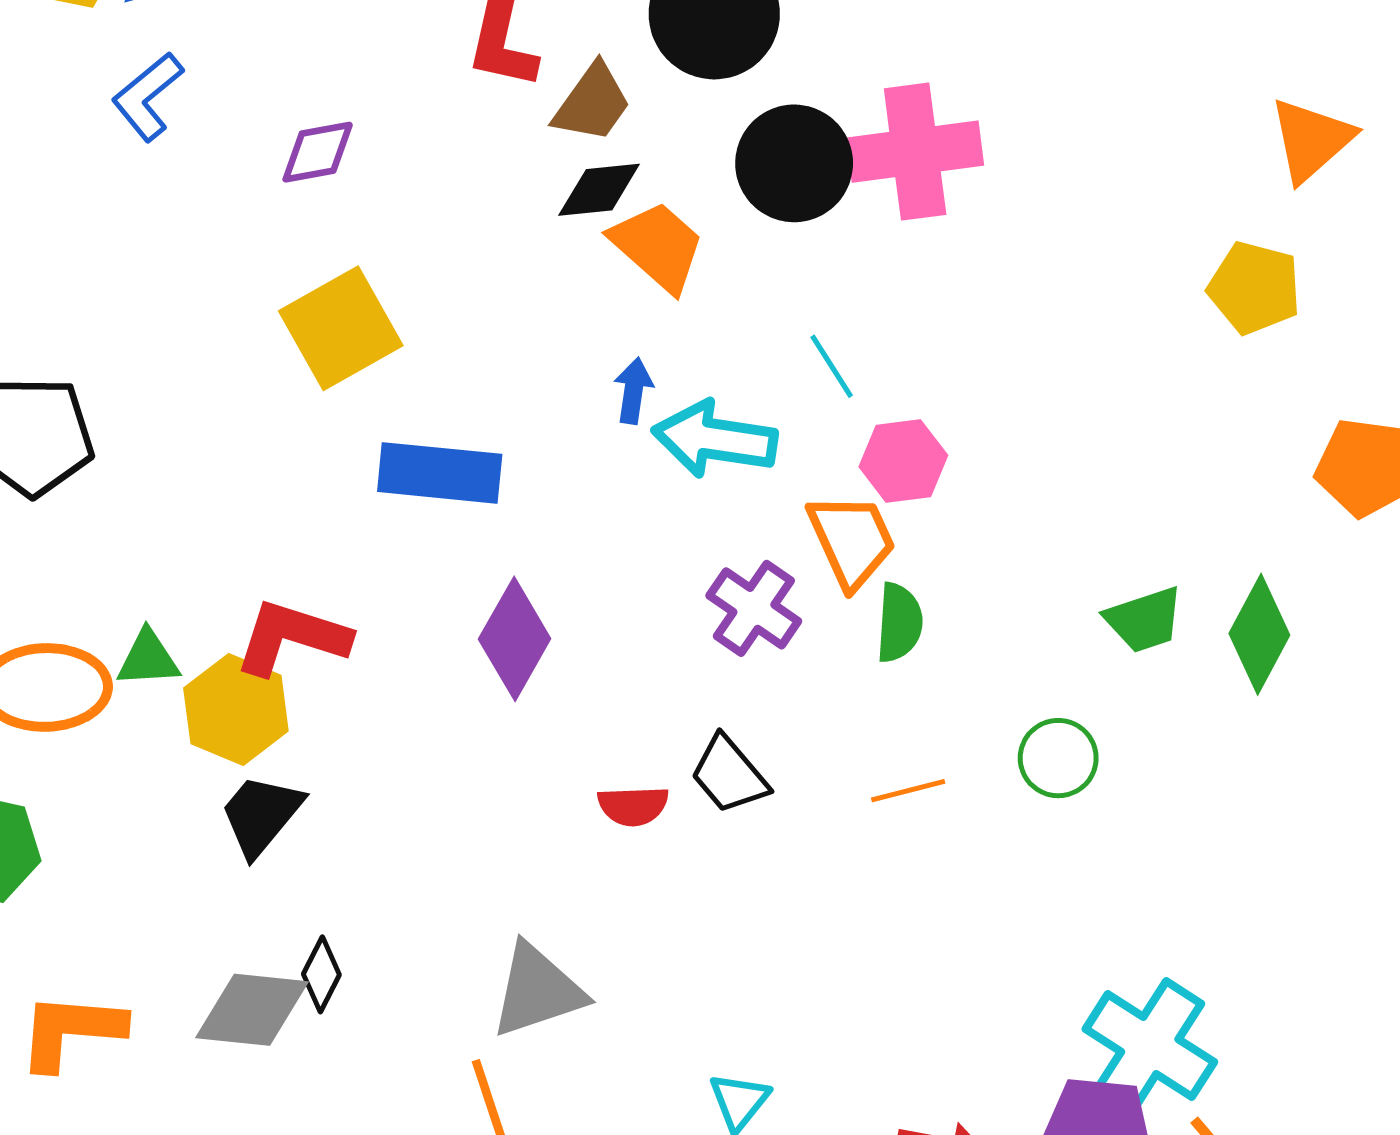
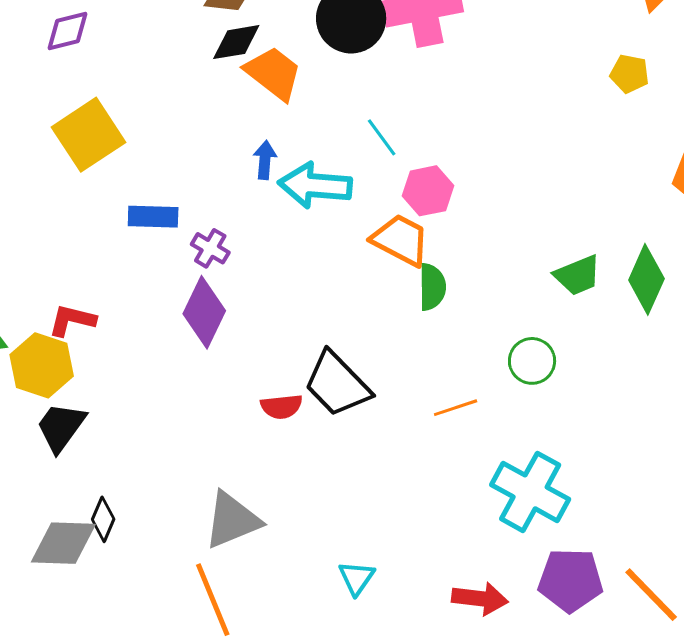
yellow pentagon: (1254, 288) -> (630, 74), size x0.7
blue rectangle: (440, 473) -> (153, 217), size x0.7
orange trapezoid: (852, 540) -> (401, 240), turned -34
purple cross: (754, 608) -> (210, 248), moved, size x0.7
red L-shape: (292, 637) -> (72, 320), size x0.7
black trapezoid: (729, 775) -> (337, 384), size x1.4
orange line: (908, 791) -> (456, 408), moved
cyan cross: (1150, 1046) -> (530, 492), moved

